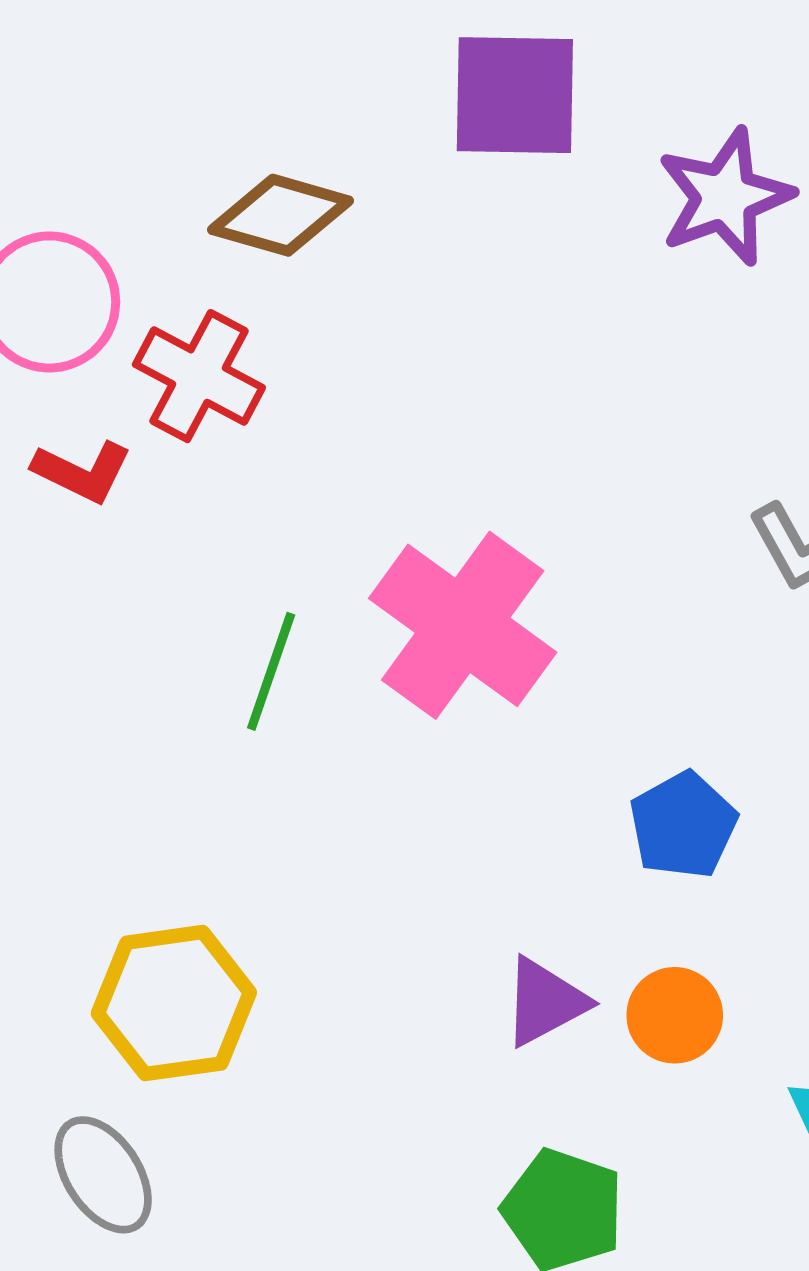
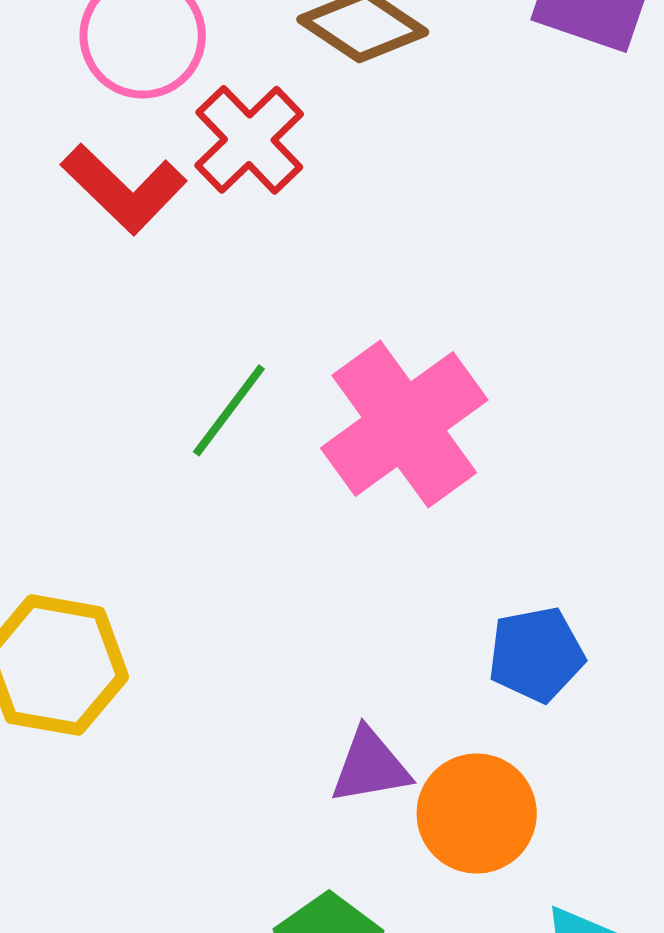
red L-shape: (82, 472) -> (124, 189), size x1.4
orange circle: (675, 1015) -> (477, 814), size x1.4

